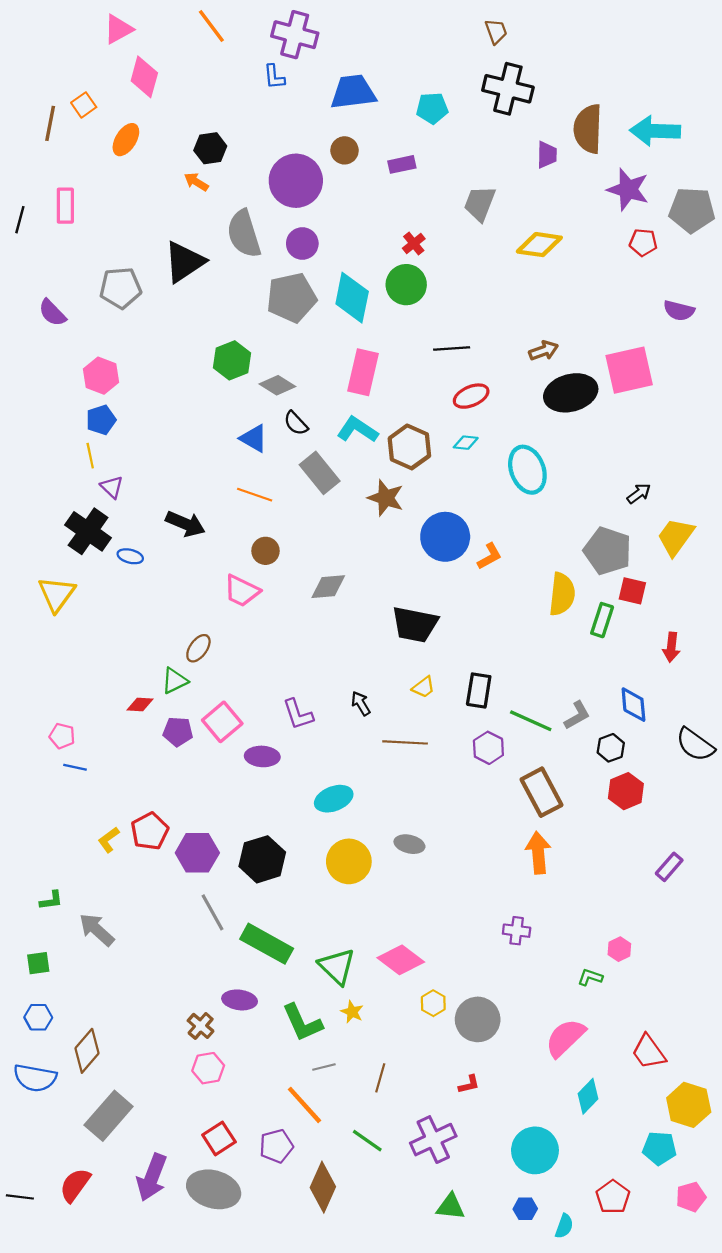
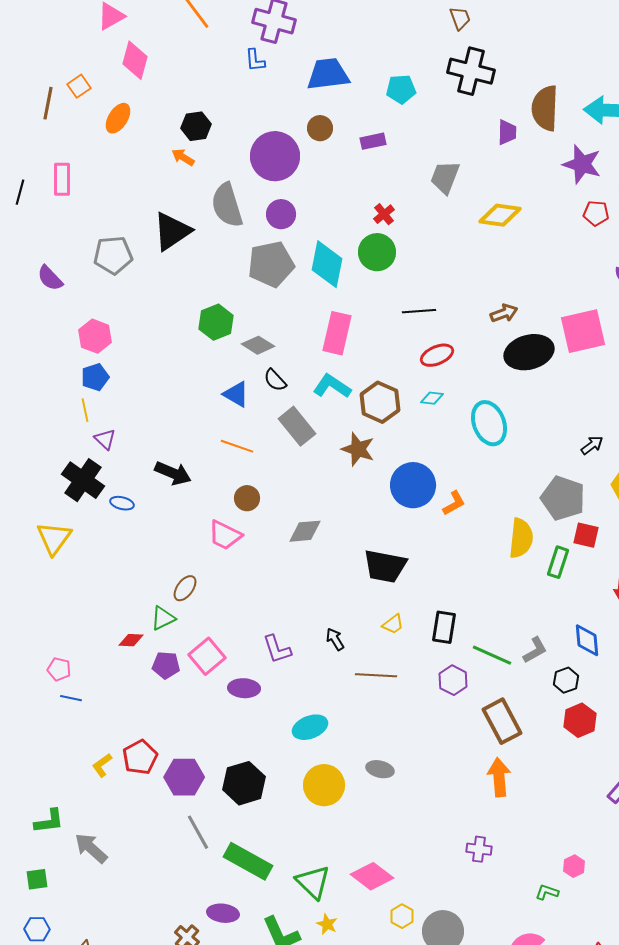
green L-shape: (51, 900) -> (49, 821), size x1.4

